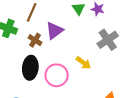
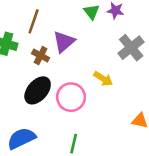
black ellipse: (30, 68) -> (38, 90), turned 40

